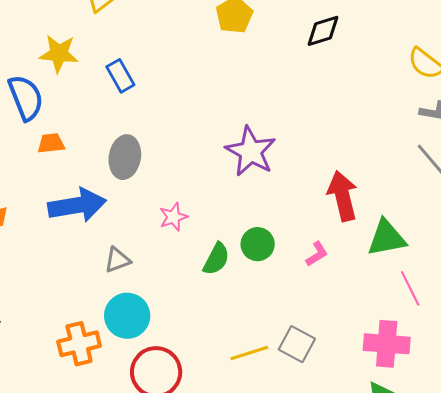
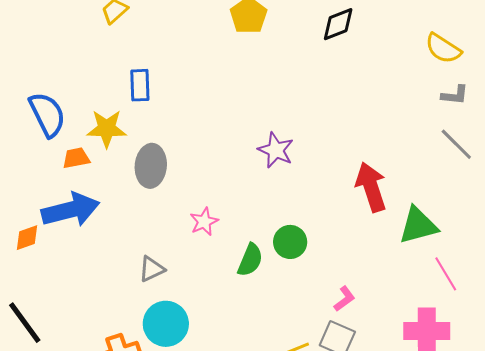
yellow star: (59, 54) -> (107, 129), moved
blue rectangle: (120, 76) -> (140, 85), turned 32
purple star: (251, 151) -> (276, 150), size x0.7
blue arrow: (77, 205) -> (70, 210), moved
pink L-shape: (317, 254) -> (344, 299), moved

